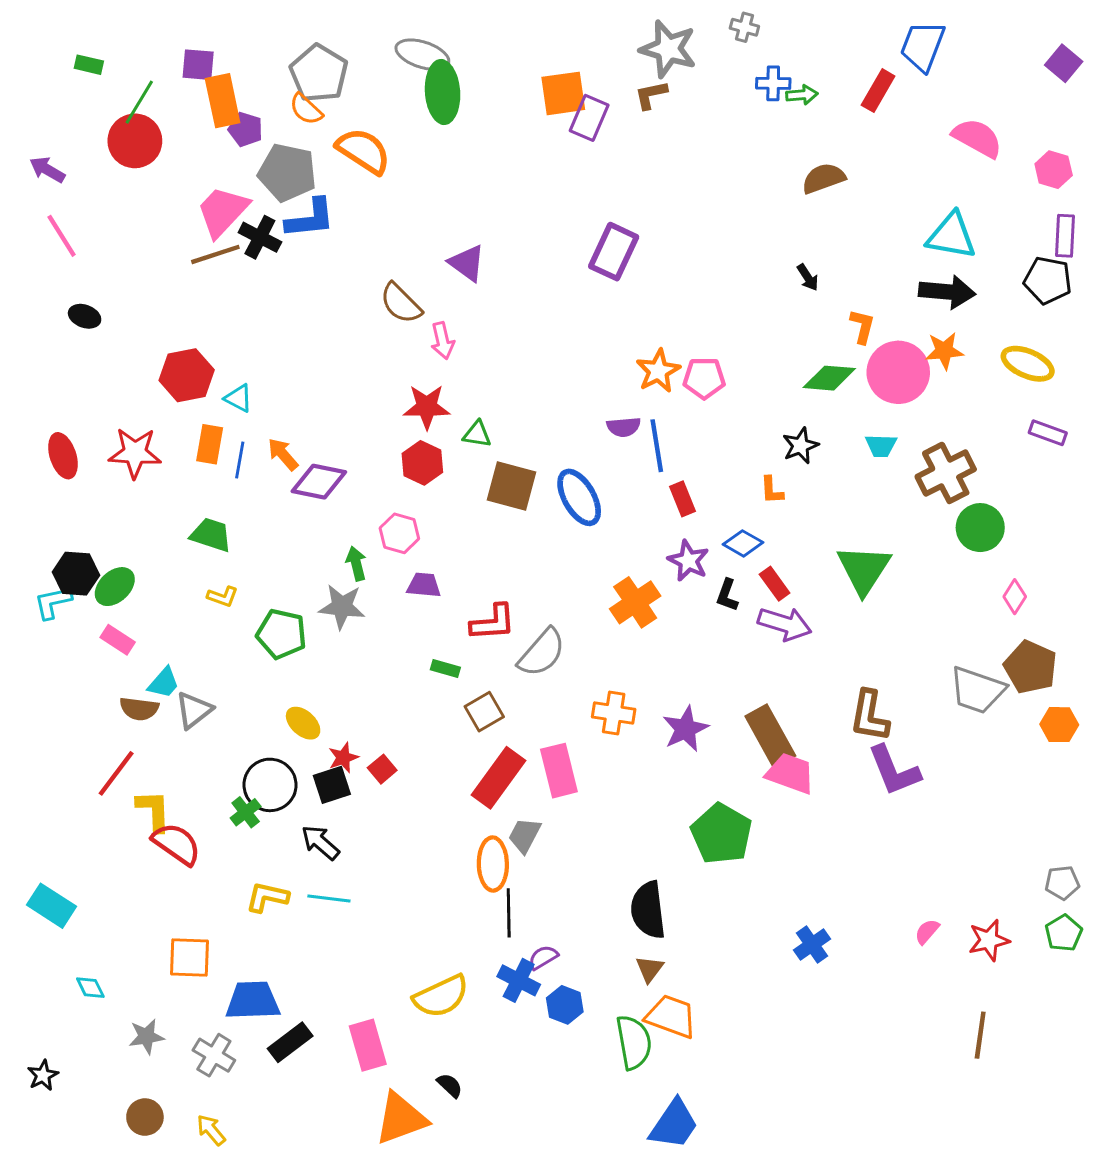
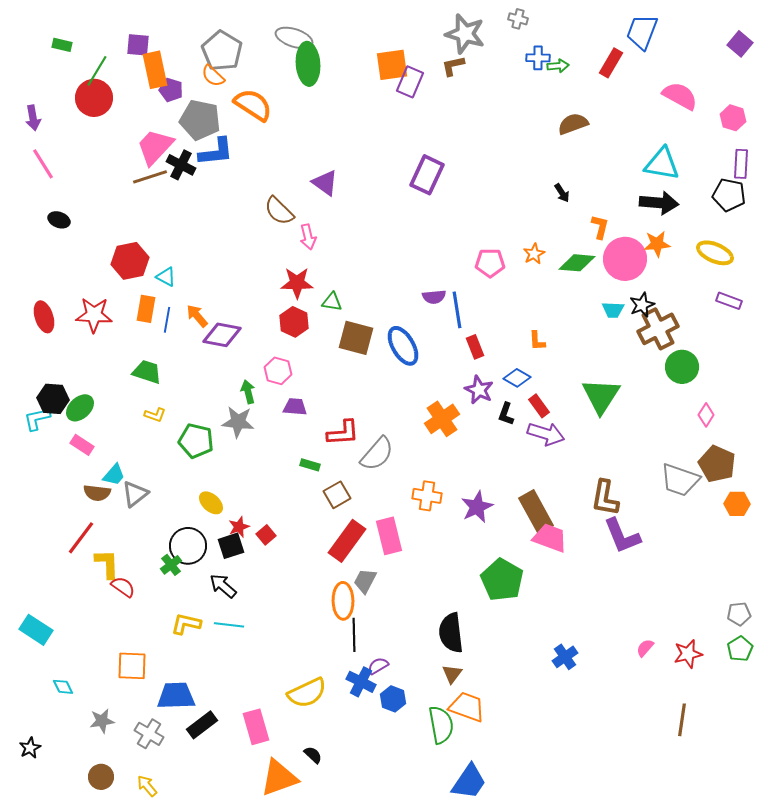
purple arrow: (47, 170) -> (33, 118), turned -130
orange star: (658, 371) -> (534, 254), moved, size x0.7
black star: (800, 446) -> (642, 305), moved
red semicircle: (177, 844) -> (123, 587), size x0.7

